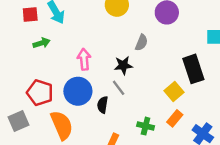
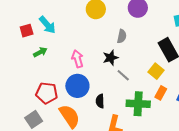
gray line: (119, 88) -> (123, 75), moved
black semicircle: (103, 105) -> (100, 101), moved
green cross: (146, 126) -> (138, 104), size x1.6

